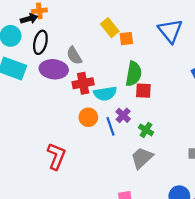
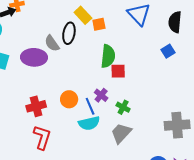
black ellipse: (40, 42) -> (69, 33), moved
red cross: (83, 83) -> (36, 106), moved
cyan semicircle: (105, 93) -> (89, 123), moved

